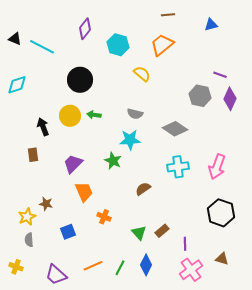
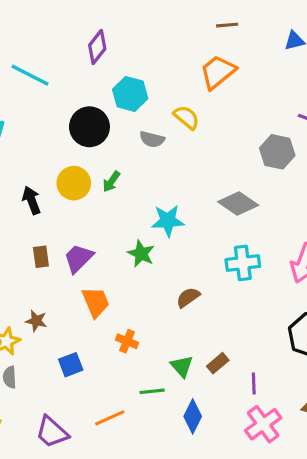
cyan hexagon: (118, 45) -> (130, 94), moved
gray semicircle: (135, 114) -> (152, 139), moved
green arrow: (94, 115) -> (111, 182), turned -64
brown rectangle: (33, 155) -> (41, 257), moved
green line: (120, 268) -> (152, 391), moved, turned 56

